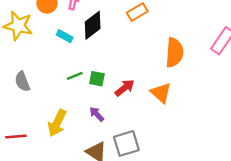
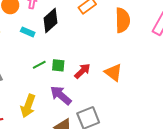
orange semicircle: (174, 53) -> (123, 20), moved
purple arrow: (97, 114) -> (61, 95), size x1.6

